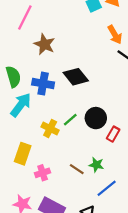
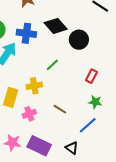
black circle: (96, 118) -> (79, 40), moved
yellow cross: (50, 128) -> (34, 86), moved, turned -35
green star: (96, 165) -> (95, 102), moved

